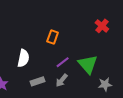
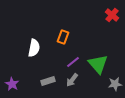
red cross: (102, 26) -> (112, 15), moved
white semicircle: (23, 58) -> (34, 48), moved

